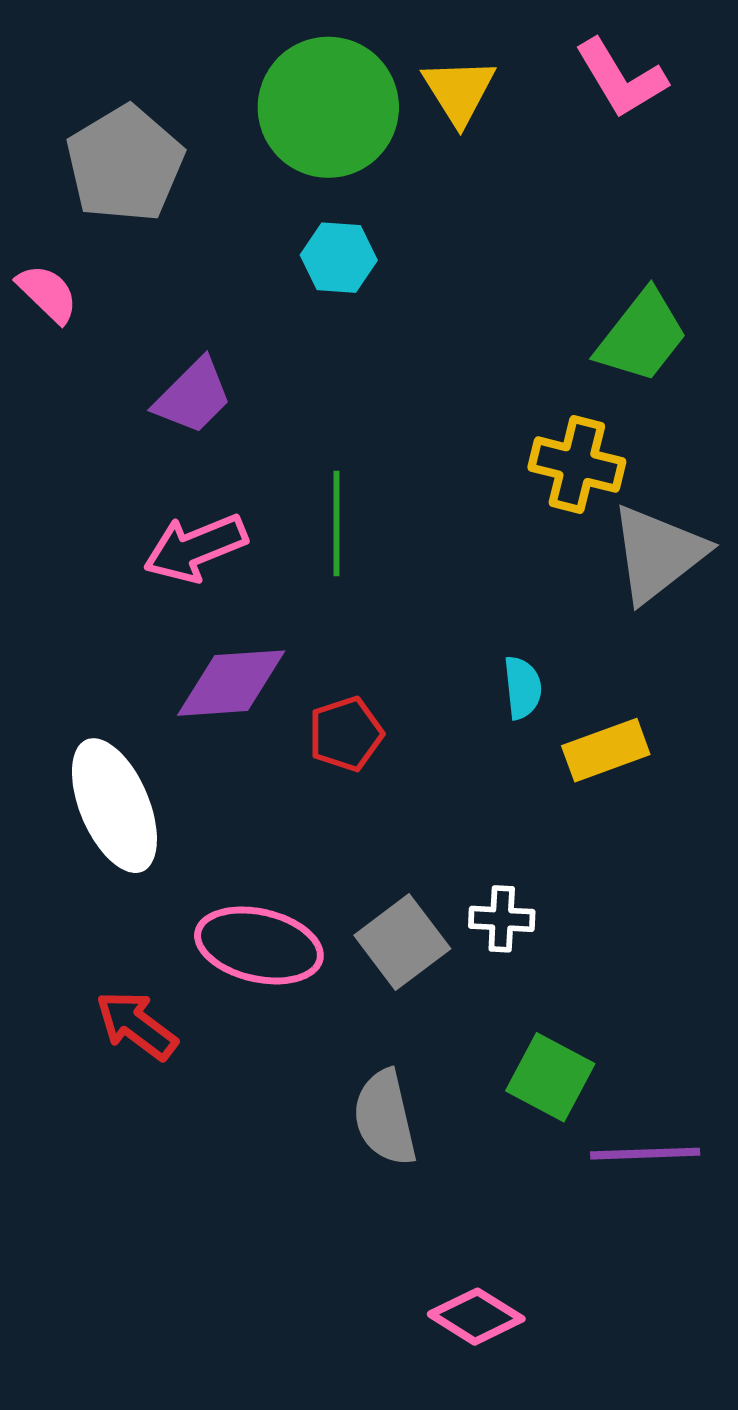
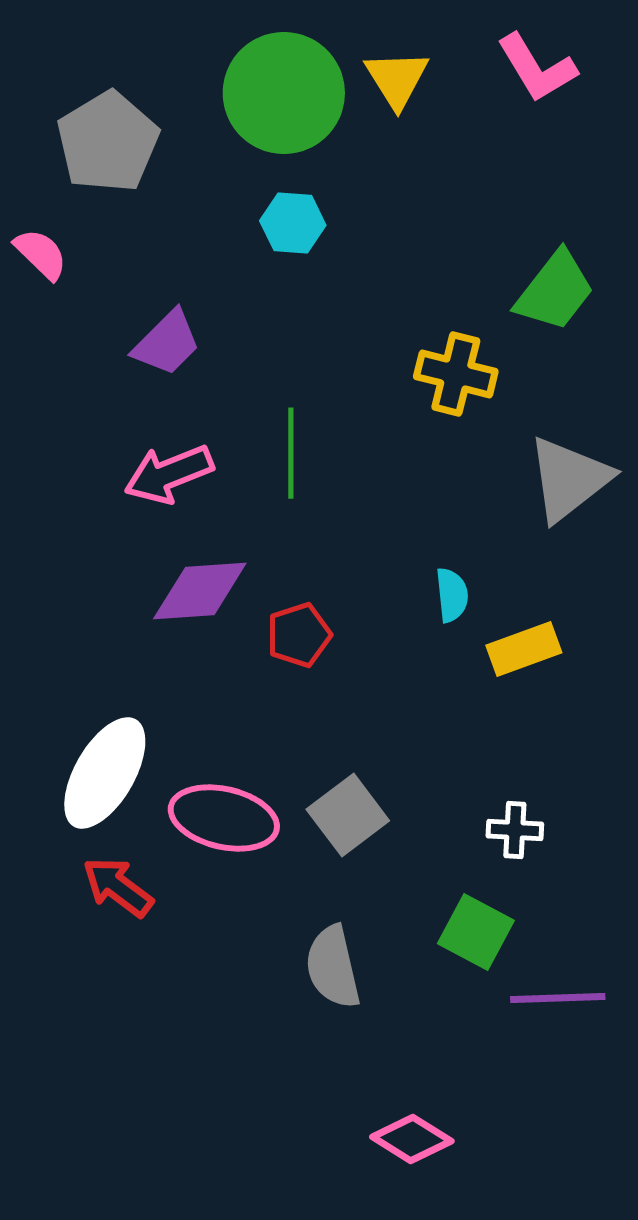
yellow cross: (577, 465) -> (456, 374), moved
white ellipse: (114, 806) -> (105, 773), moved, turned 53
white cross: (502, 919) -> (515, 830), moved

